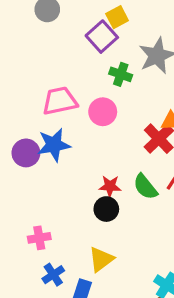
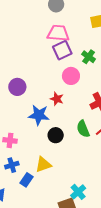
purple square: (102, 37) -> (62, 50), moved
pink trapezoid: (60, 101) -> (58, 33), moved
blue star: (54, 145) -> (39, 115), moved
red star: (110, 186) -> (57, 99), moved

